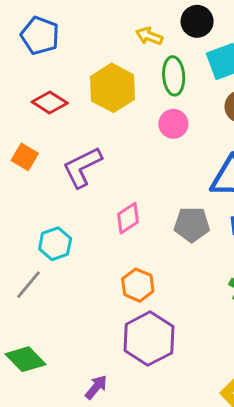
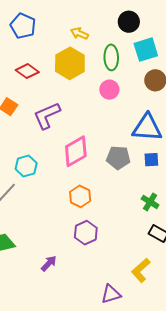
yellow arrow: (149, 36) -> (79, 33), moved
pink diamond: (128, 218) -> (76, 151), size x1.5
purple hexagon: (149, 339) -> (86, 233), size x0.7

